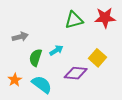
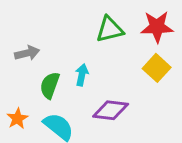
cyan arrow: (56, 50) -> (82, 75), turned -48
yellow square: (97, 58) -> (157, 68), moved

